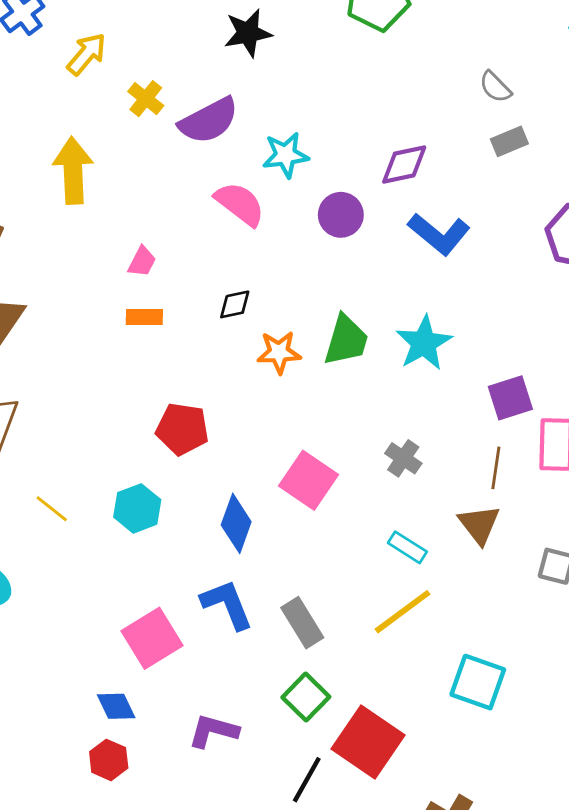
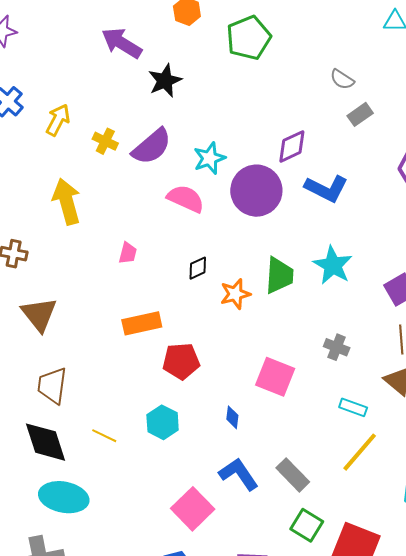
purple circle: (341, 215) -> (256, 191), size x1.6
orange rectangle: (144, 317) -> (142, 323), moved, size x1.5
blue diamond: (236, 523) -> (232, 417), size x0.6

